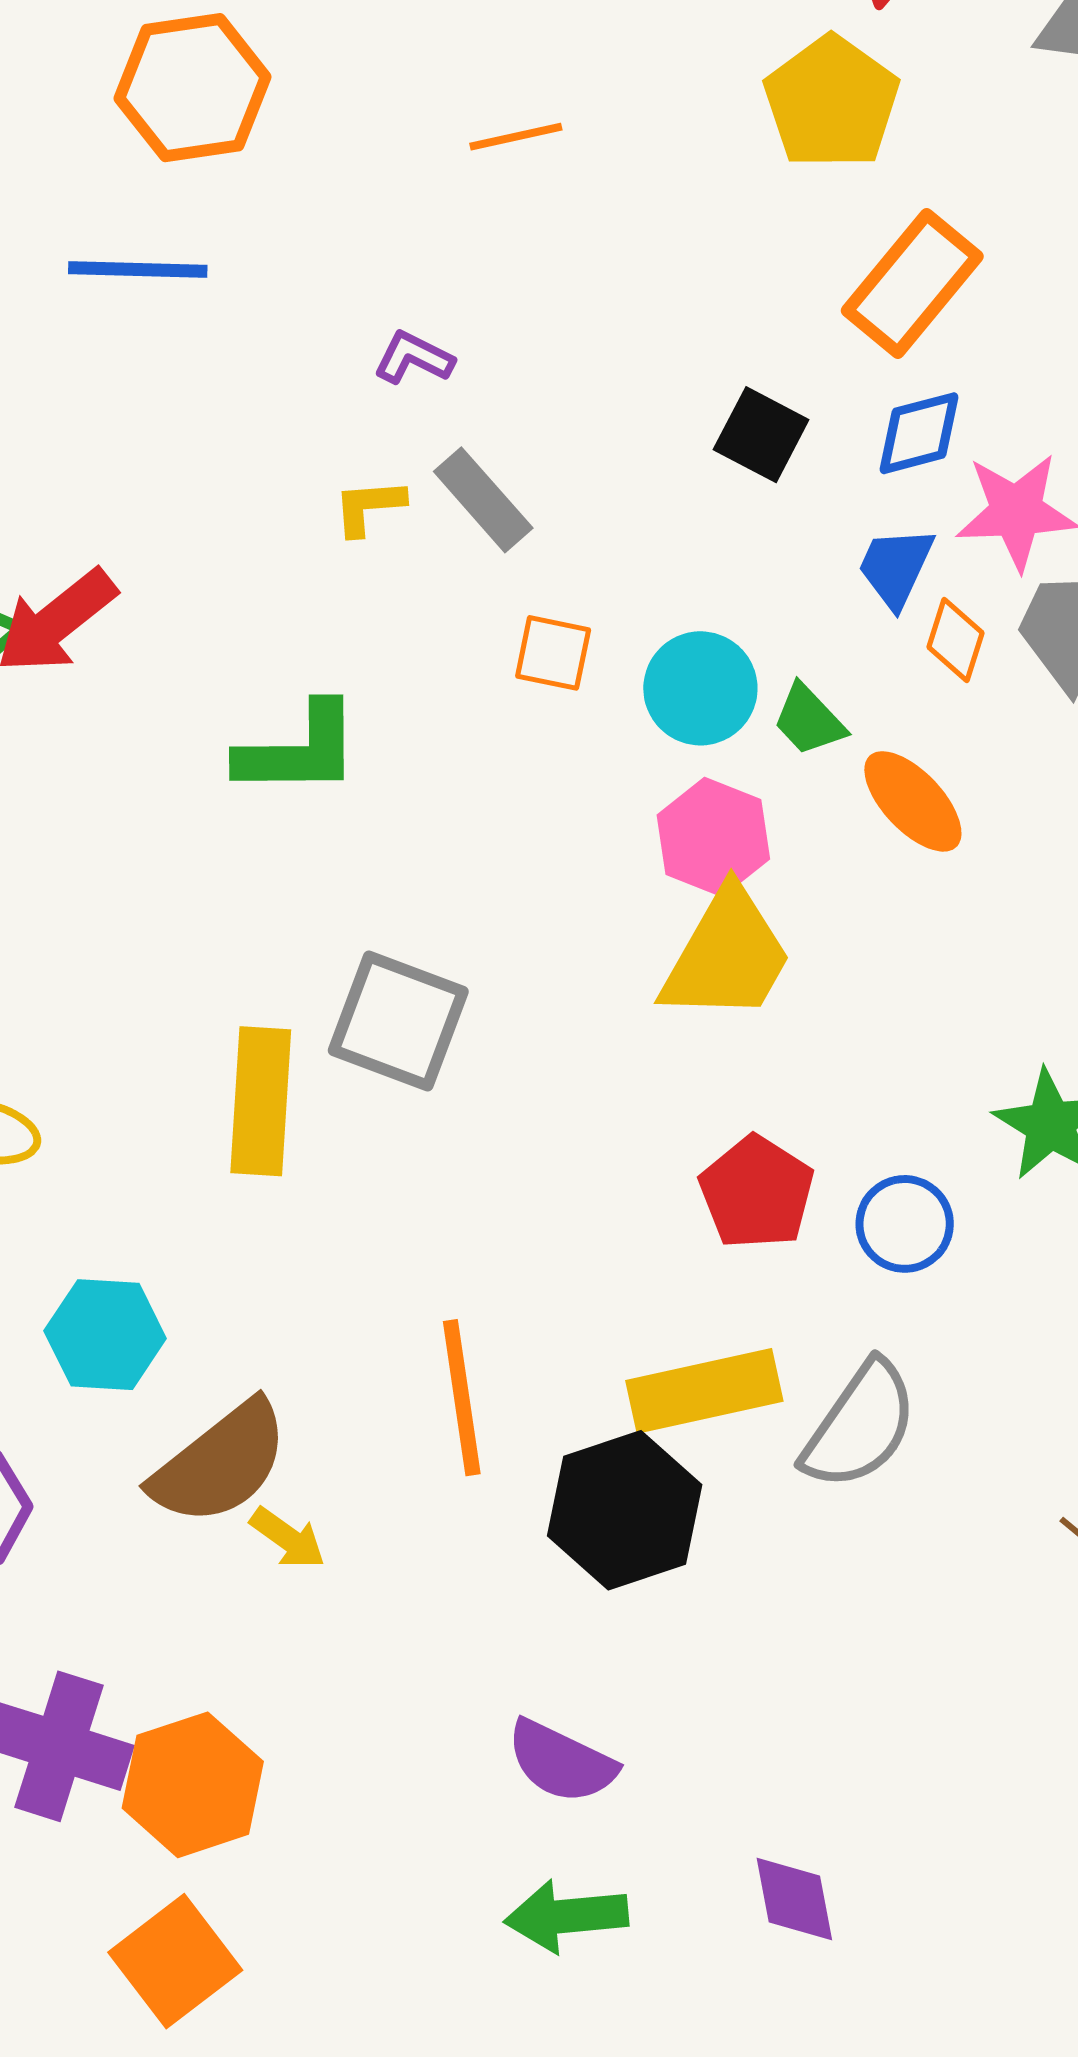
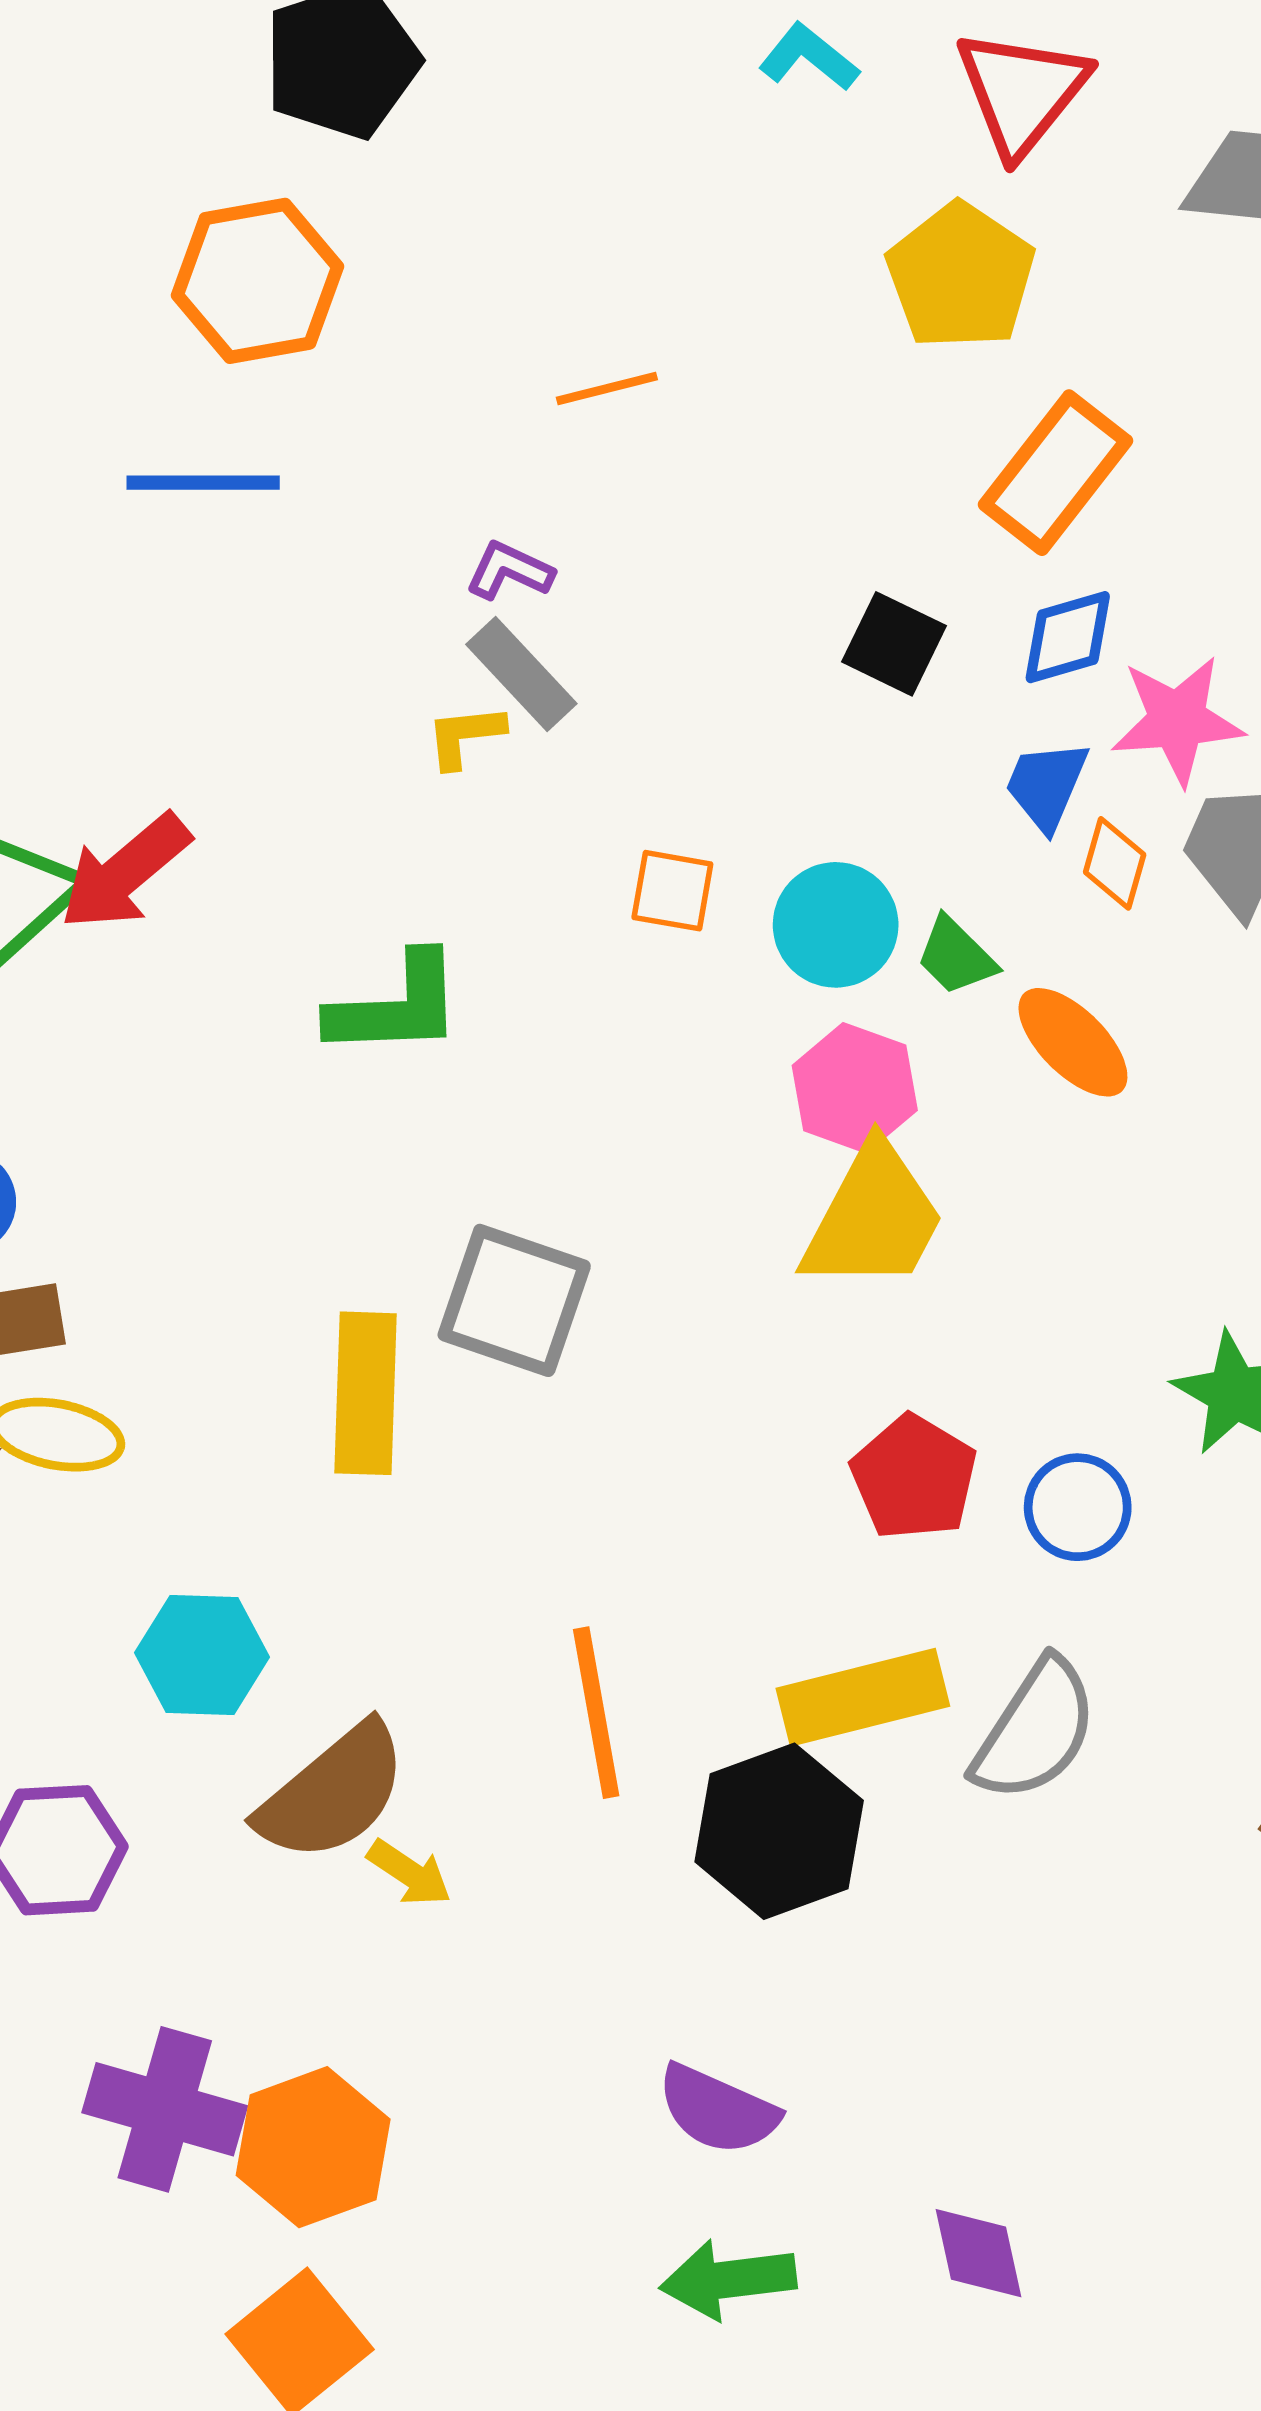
orange line: (516, 137) -> (607, 389), moved
gray rectangle: (483, 500) -> (521, 674), moved

